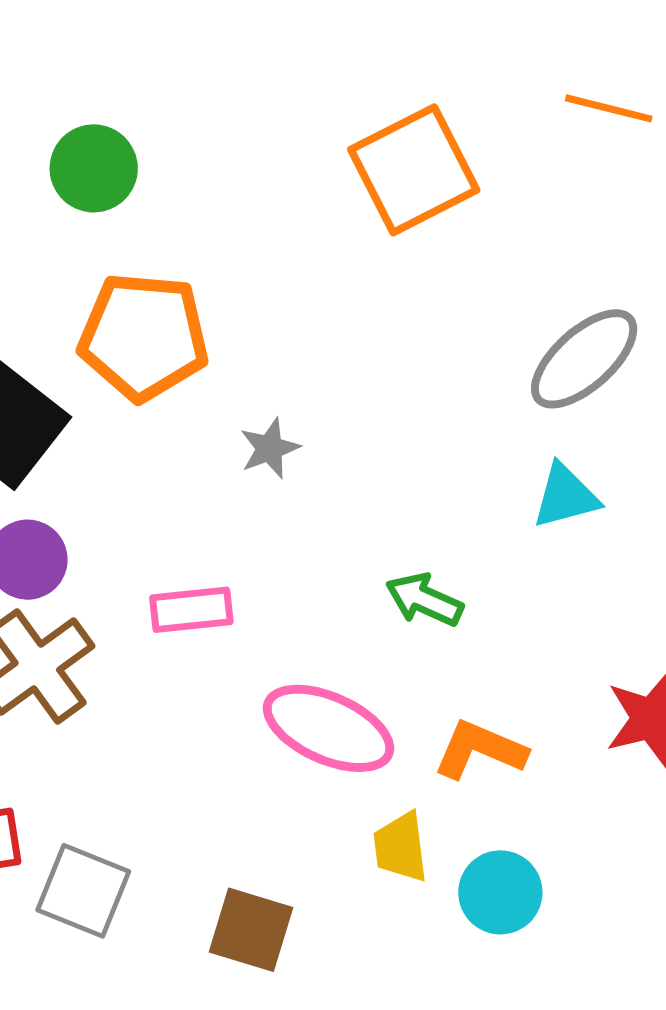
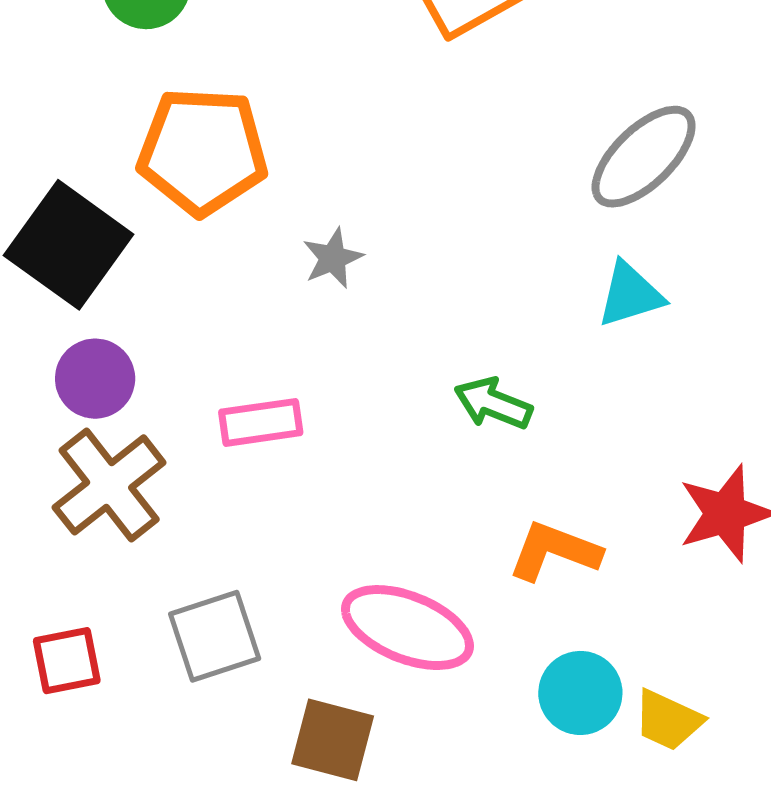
pink ellipse: (328, 728) -> (407, 628), moved
yellow trapezoid: (401, 847) -> (668, 720), moved, turned -56
gray square: (83, 891) -> (215, 636), moved, turned -38

